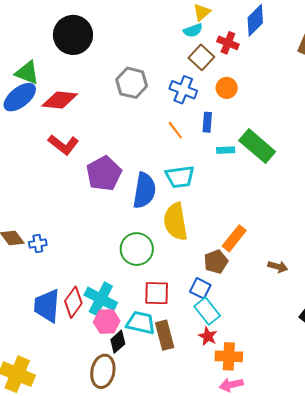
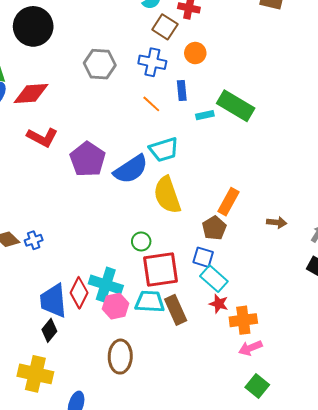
blue semicircle: (144, 190) -> (131, 169), turned 57
green circle: (137, 249) -> (141, 241), moved, size x0.6
red square: (157, 293) -> (160, 269), size x1.4
black diamond: (118, 342) -> (49, 330), moved

